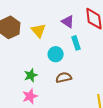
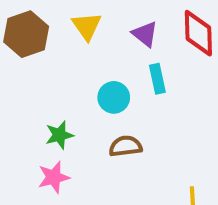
yellow triangle: (38, 31) -> (87, 26), moved

